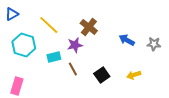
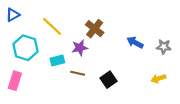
brown line: (73, 69) -> (78, 73), turned -48
yellow arrow: (134, 75) -> (158, 79), moved
pink rectangle: (17, 86) -> (15, 81), moved

